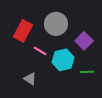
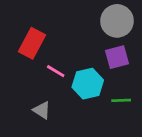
gray circle: (56, 24) -> (117, 21), moved
purple square: (84, 41) -> (117, 57), turned 30

